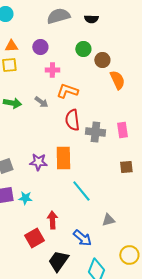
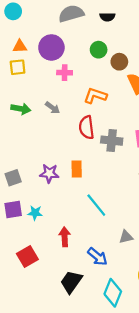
purple circle: (40, 47) -> (51, 47), size x1.5
orange L-shape: (67, 91) -> (95, 96), moved
orange rectangle: (63, 158) -> (77, 169), size x0.7
red square: (34, 238) -> (27, 257), moved

